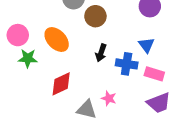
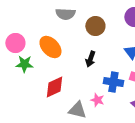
brown circle: (95, 16) -> (95, 26), moved
blue cross: (127, 64) -> (113, 82), moved

